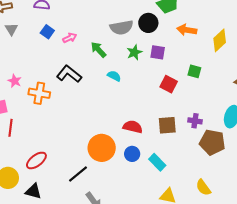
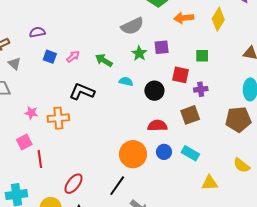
black circle: (148, 23) -> (154, 91), moved
gray semicircle: (122, 27) -> (132, 26), moved
purple cross: (195, 121) -> (201, 89), moved

